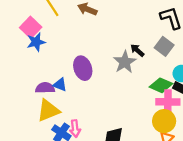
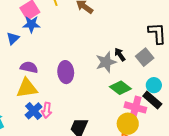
purple ellipse: (83, 68) -> (66, 72), moved
blue triangle: (60, 85) -> (13, 38), moved, turned 40
green diamond: (161, 85) -> (120, 88), moved

